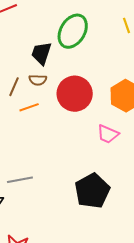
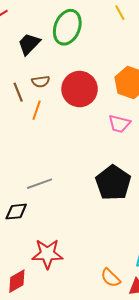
black trapezoid: (41, 53) -> (29, 44), moved, turned 35
brown line: (14, 87) -> (18, 92), turned -36
orange line: (29, 107) -> (37, 110), turned -42

